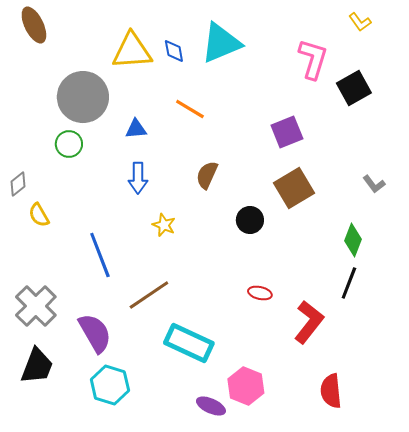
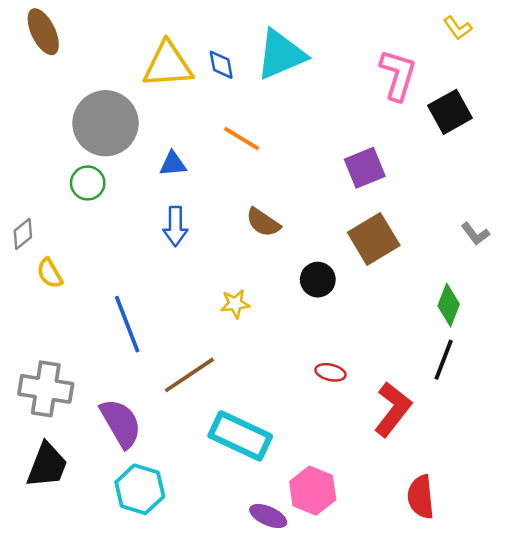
brown semicircle: (207, 175) -> (263, 222), turned -80
yellow star: (164, 225) -> (235, 304), moved, turned -30
gray cross: (36, 306) -> (46, 389), turned -36

